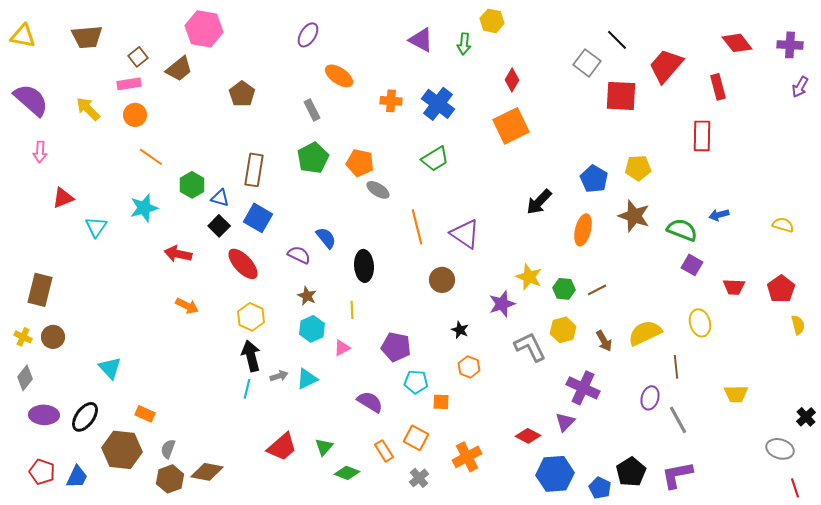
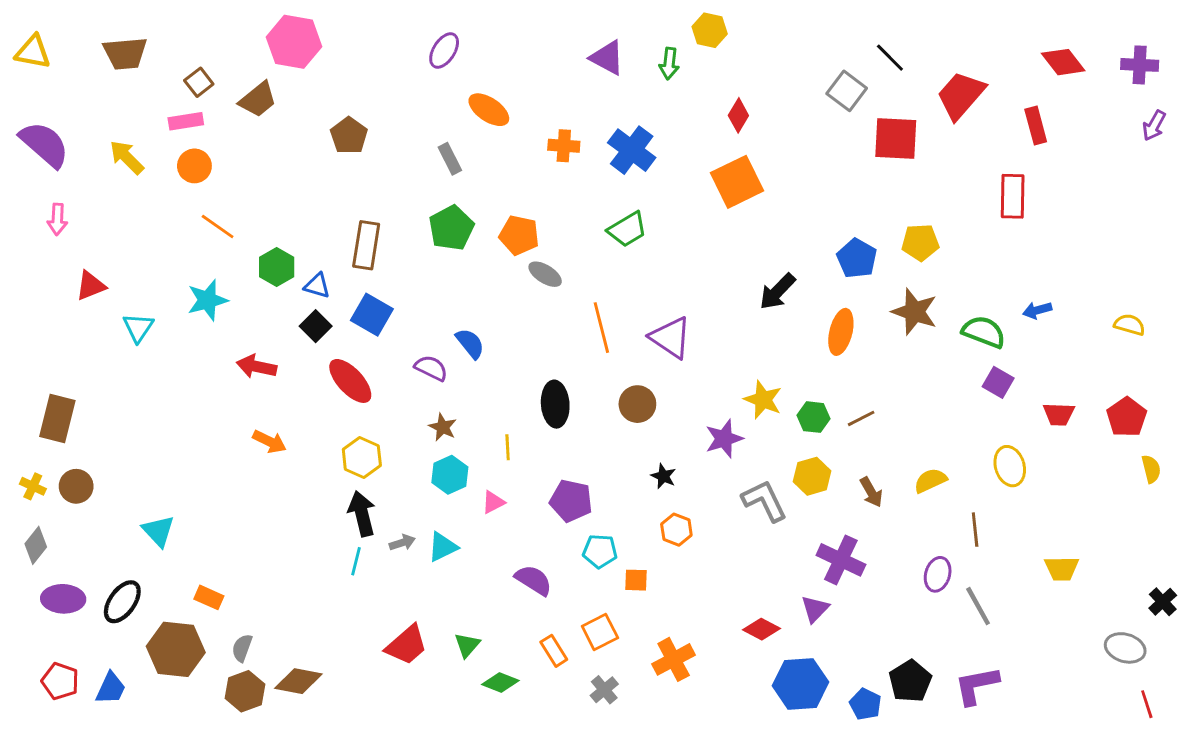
black ellipse: (364, 266) -> (555, 404), moved
yellow semicircle: (645, 333) -> (930, 481), size x0.7
orange square: (416, 438) -> (600, 632), turned 35

